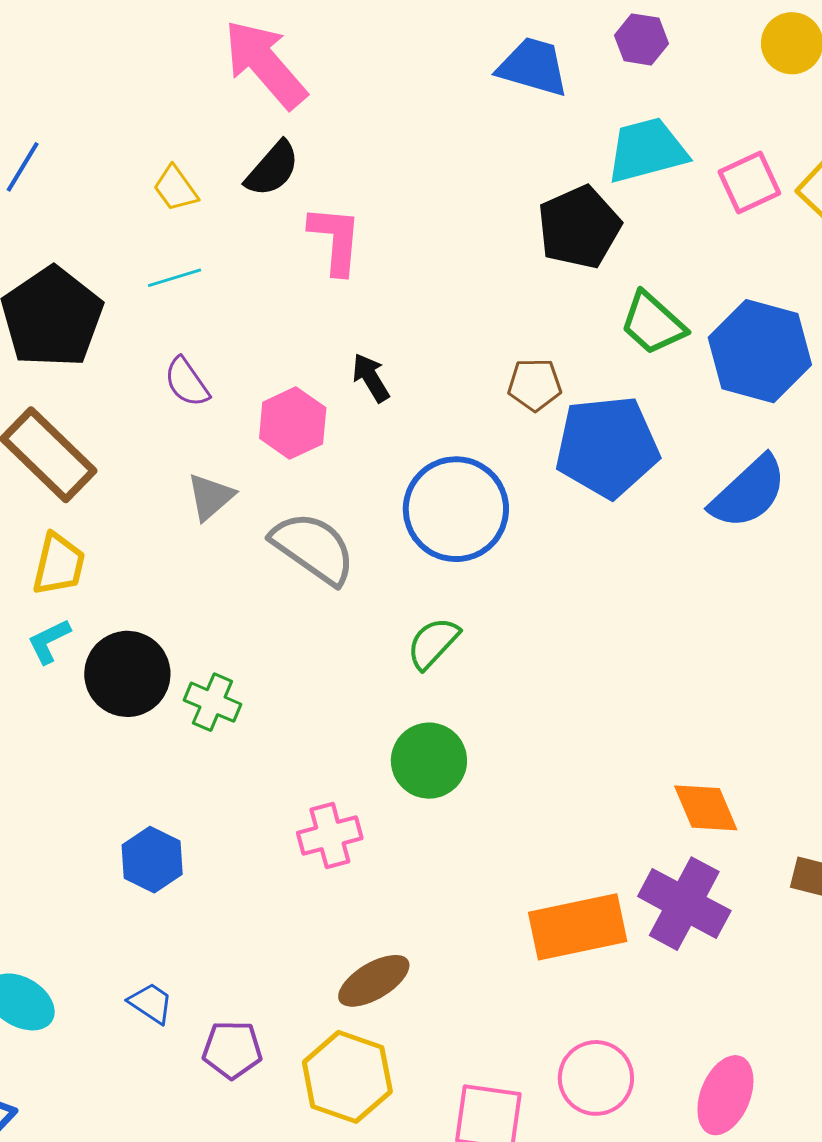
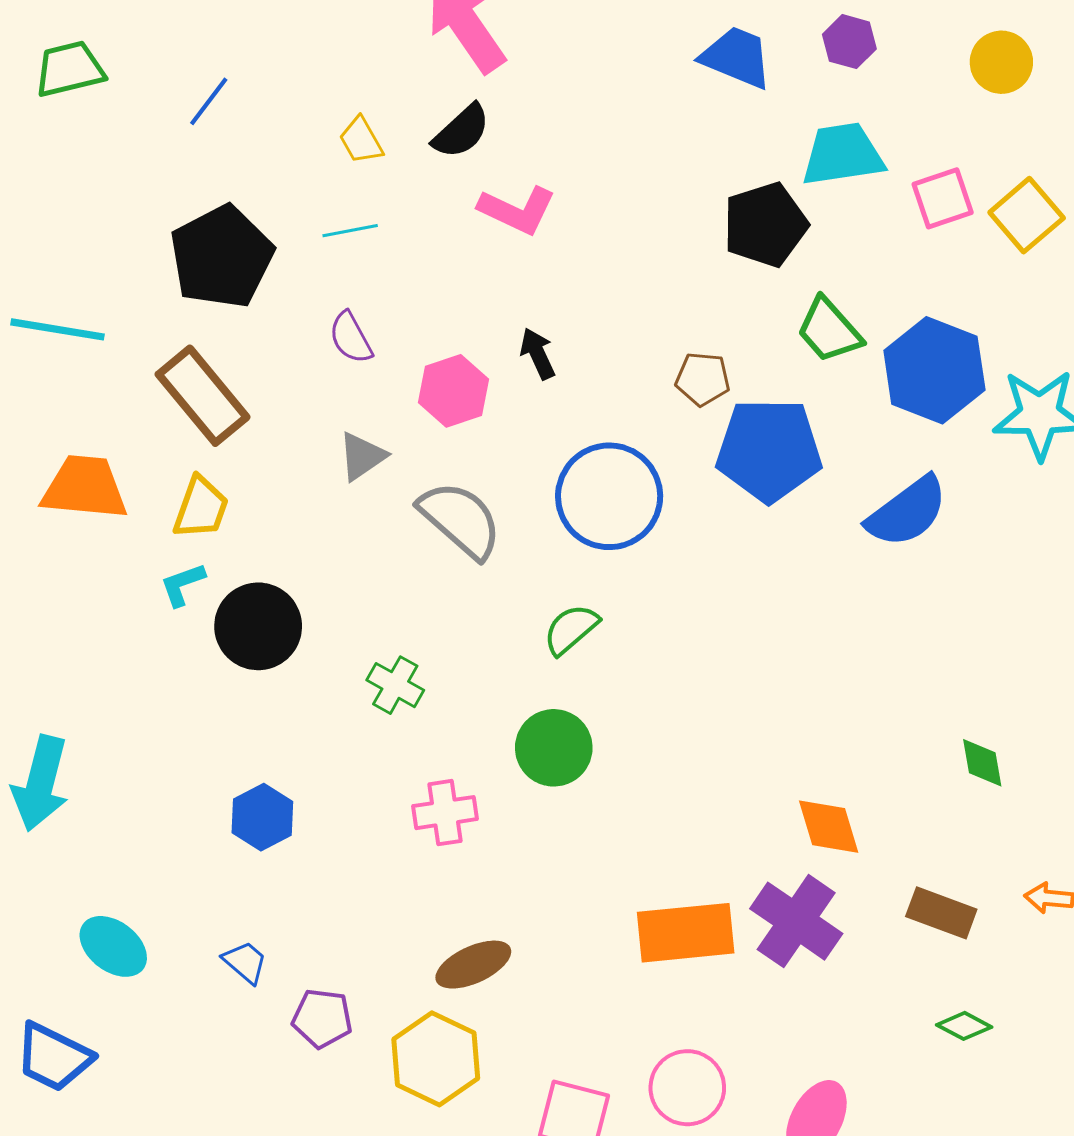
pink L-shape: (335, 240) -> (517, 210), turned 104
green cross: (212, 702) -> (395, 685), moved

